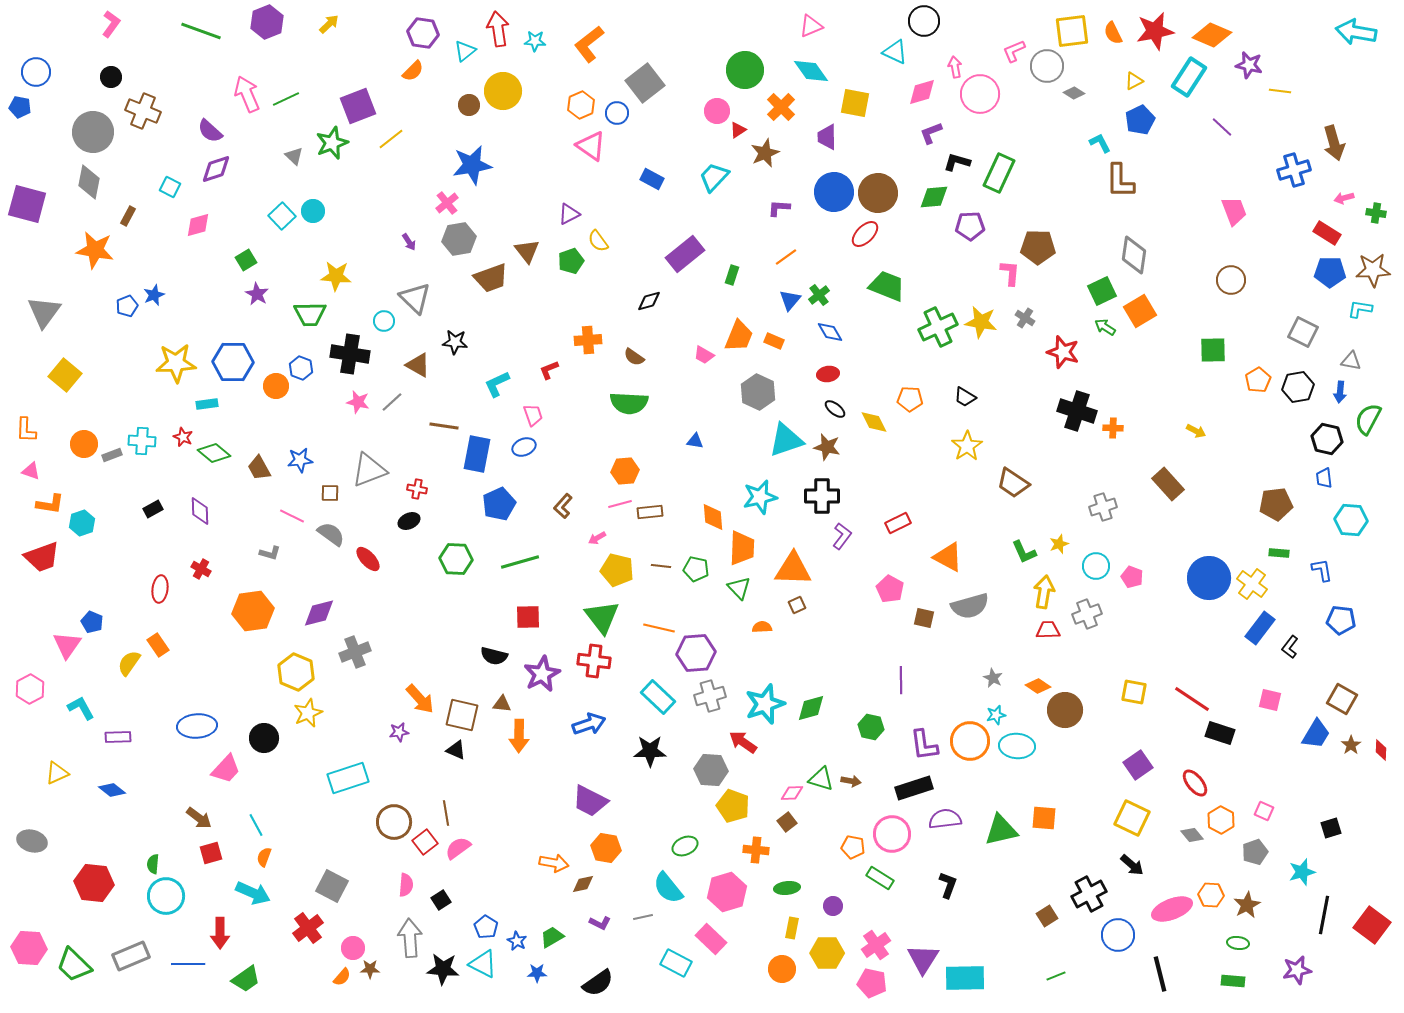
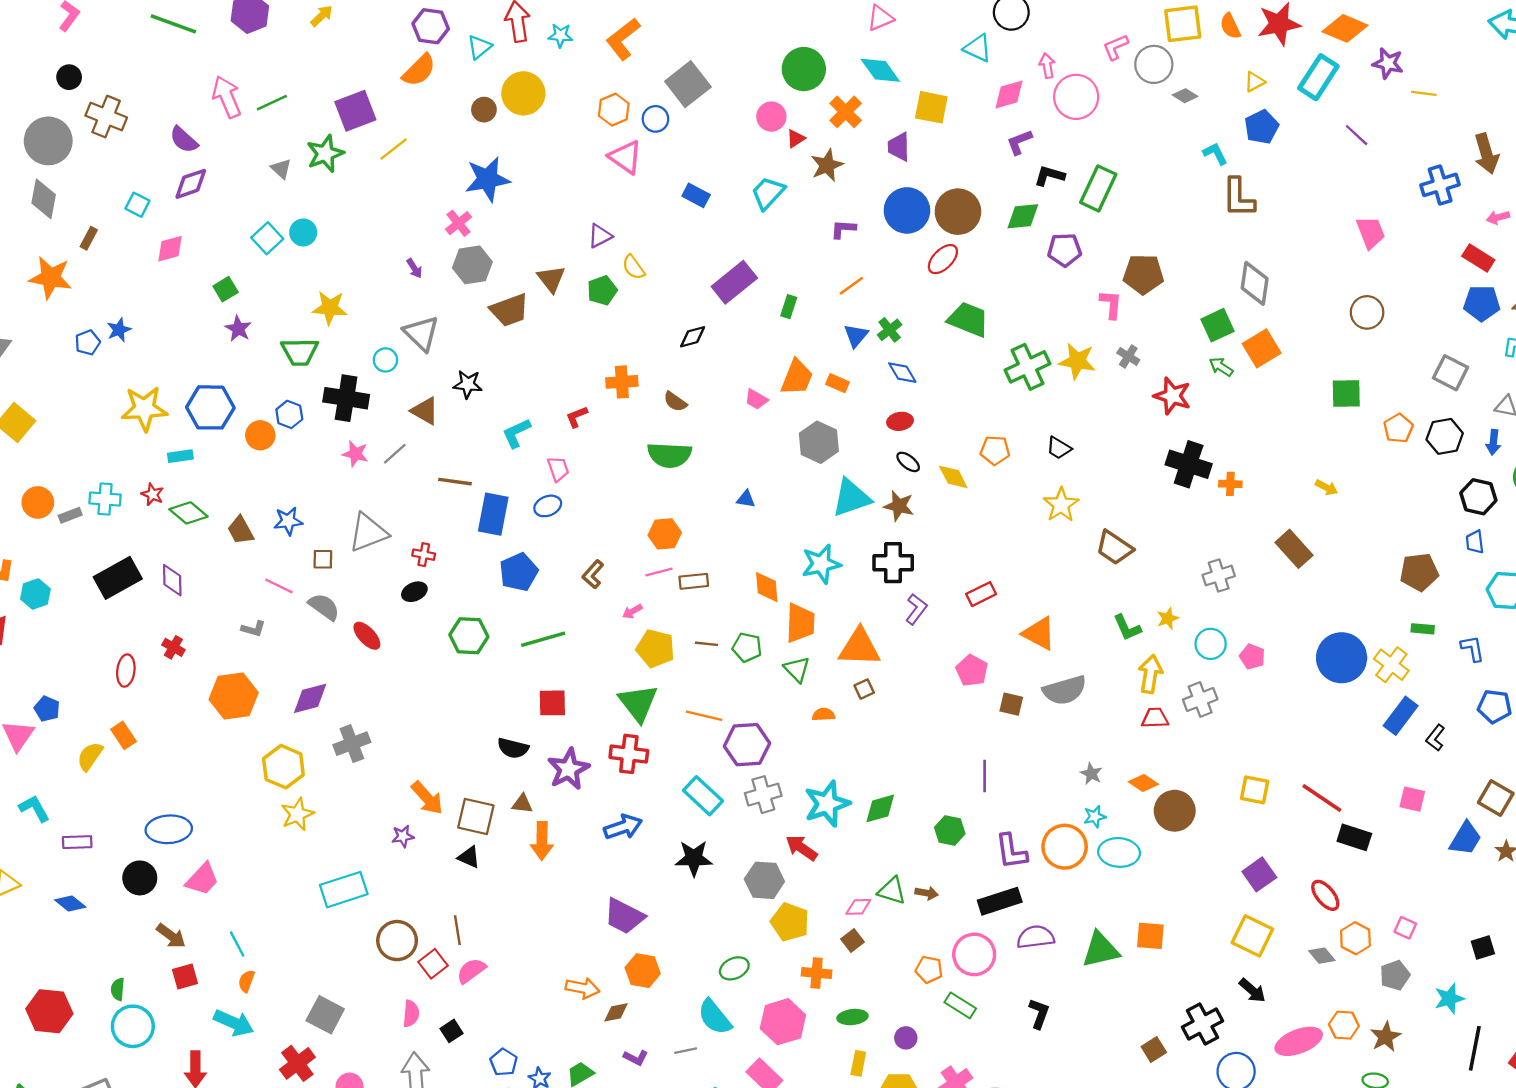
orange semicircle: (413, 71) -> (419, 70), size x1.4
black rectangle: (153, 509) -> (118, 578), size x2.0
black circle: (264, 738) -> (140, 878), moved

